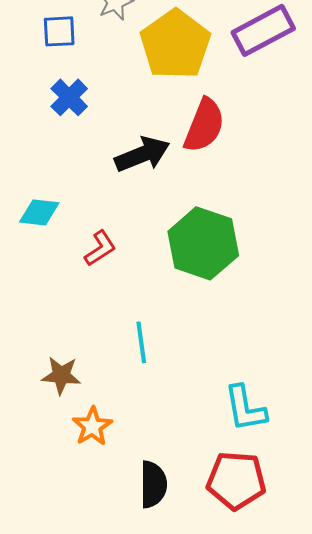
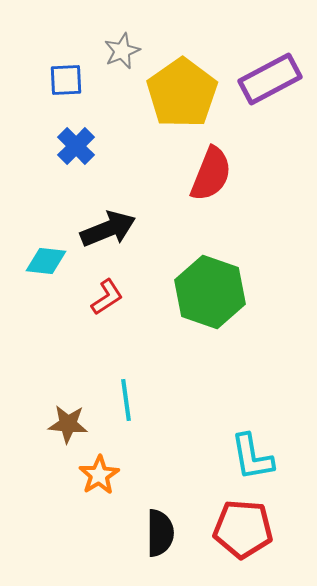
black arrow: (142, 154) -> (108, 229), moved
cyan line: (141, 342) -> (126, 400), moved

